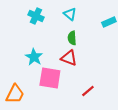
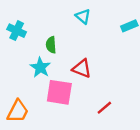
cyan cross: (36, 16) -> (17, 31), moved
green semicircle: (72, 38) -> (51, 45), moved

